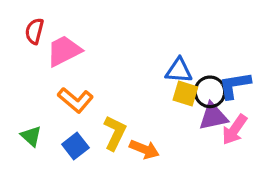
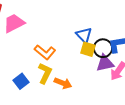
blue triangle: (179, 71) -> (84, 35), turned 42
orange L-shape: (75, 100) -> (45, 52), moved

